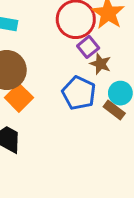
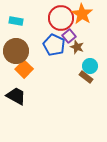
blue pentagon: (79, 93) -> (54, 45), moved

